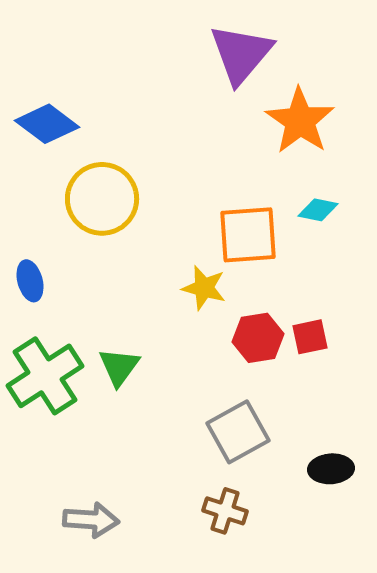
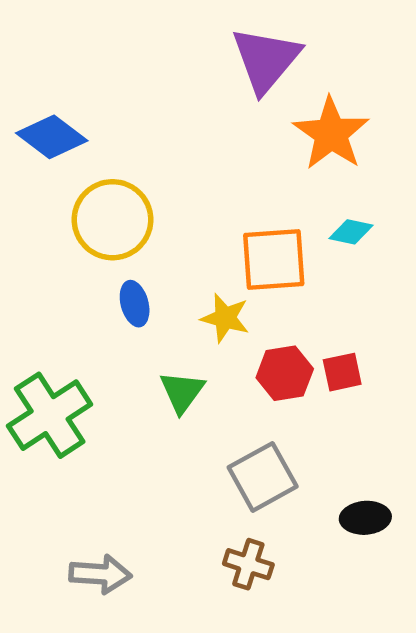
blue ellipse: (30, 281) -> (135, 304), moved
green triangle: (119, 367) -> (182, 392), moved

